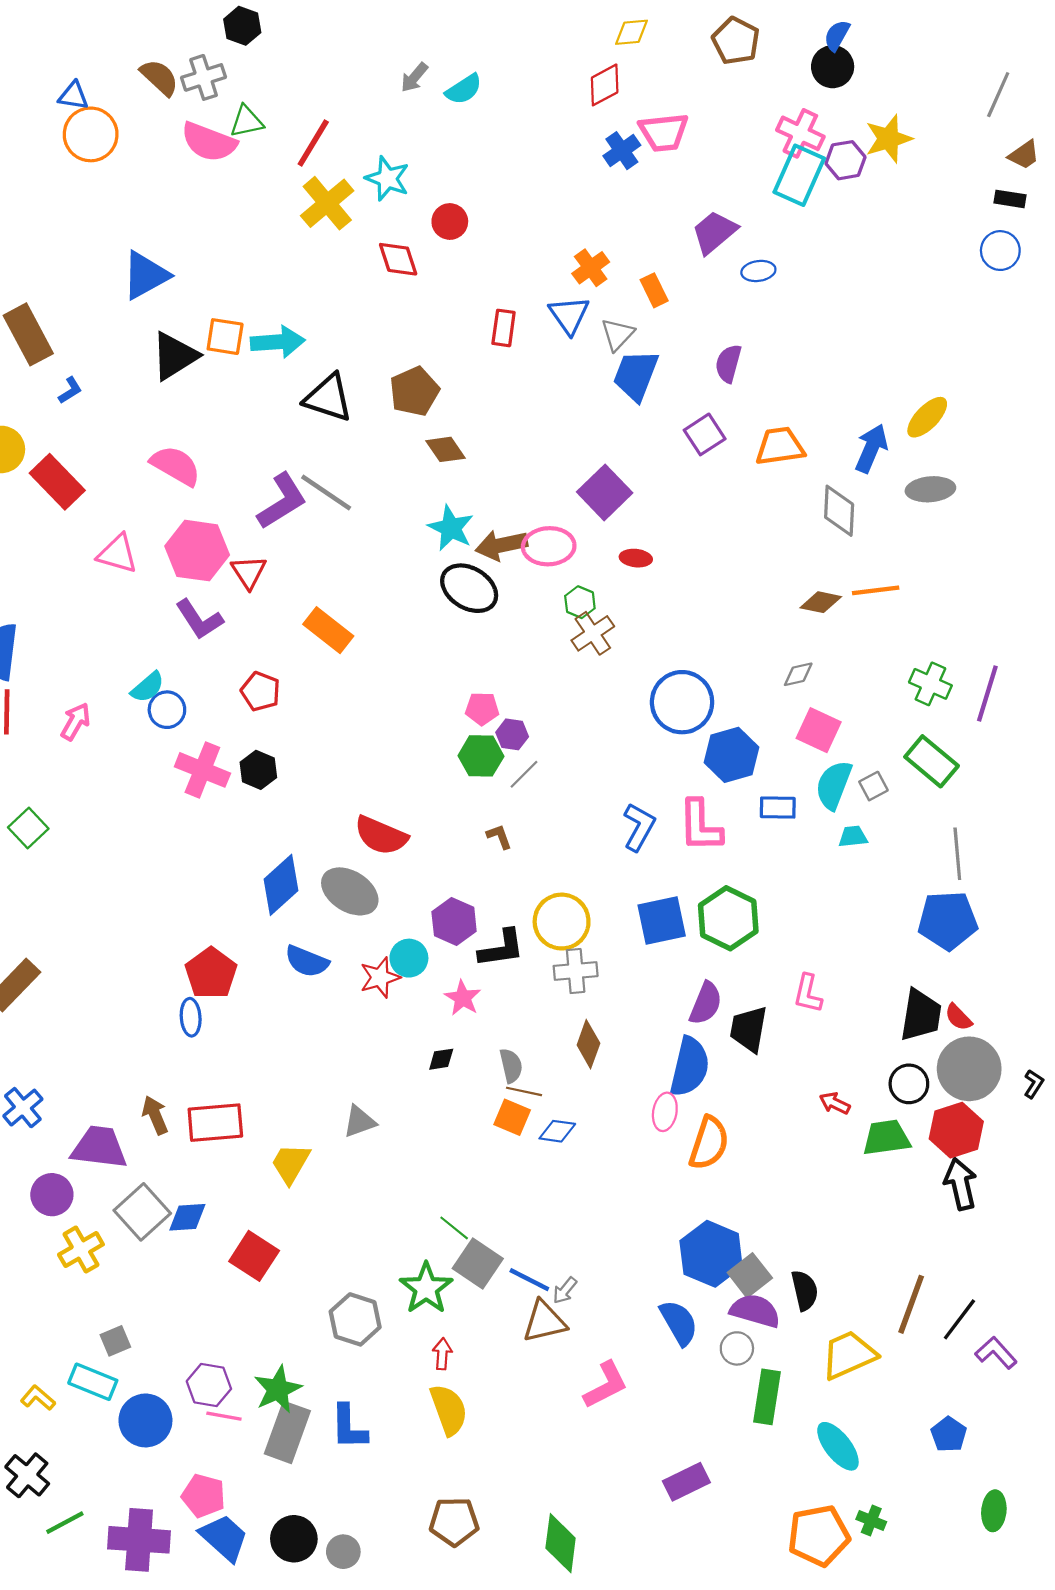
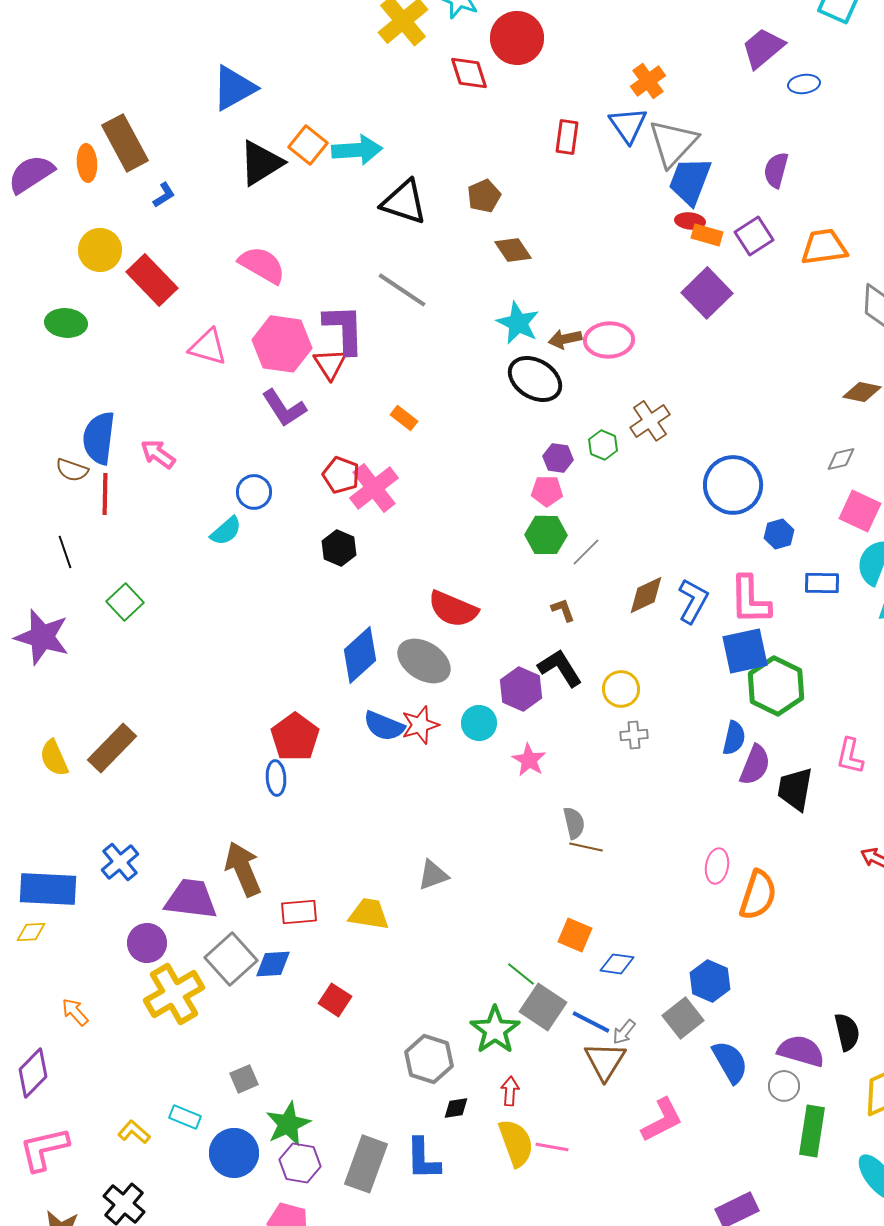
red circle: (450, 222) -> (517, 38), size x1.6
orange rectangle: (654, 290) -> (707, 235), moved, turned -48
gray triangle: (618, 334) -> (673, 143), size x1.6
orange square: (225, 337) -> (308, 145), turned 30
brown pentagon: (414, 391) -> (484, 196), size x0.7
purple square: (605, 492) -> (707, 293), moved
purple L-shape: (282, 501) -> (344, 329), moved, turned -60
brown arrow: (501, 545) -> (565, 339), size x0.7
red ellipse: (636, 558) -> (690, 221), moved
green hexagon: (580, 602) -> (603, 445), moved
orange rectangle: (328, 630) -> (404, 418), size x0.6
cyan semicircle: (148, 687) -> (226, 531), moved
pink arrow: (76, 722) -> (158, 454), moved, turned -84
purple hexagon: (512, 734) -> (558, 458), moved
blue hexagon: (732, 755) -> (779, 534), size x0.6
pink cross: (202, 770) -> (374, 488), moved, turned 30
blue square: (662, 920) -> (745, 651), moved
yellow circle: (562, 922) -> (621, 689), size x0.7
black L-shape: (501, 948) -> (560, 668), moved, turned -114
gray cross: (576, 971) -> (634, 735), size x0.7
red star: (380, 977) -> (420, 725), moved
brown diamond: (588, 1044) -> (646, 595), moved, turned 45
black diamond: (441, 1059) -> (456, 1108), moved
blue semicircle: (690, 1067) -> (734, 738), moved, size x0.6
brown arrow: (155, 1115) -> (243, 869), size x1.5
orange square: (512, 1117) -> (575, 935), moved
red rectangle: (215, 1123) -> (299, 912), moved, size x0.7
blue diamond: (557, 1131) -> (617, 964), moved
yellow trapezoid: (291, 1163) -> (369, 914), turned 69
yellow cross: (81, 1249) -> (174, 994), size x1.4
blue hexagon: (711, 1254) -> (710, 981), moved, size x0.7
red square: (254, 1256) -> (335, 1000), size x0.7
gray square: (750, 1275) -> (683, 1018), moved
brown triangle: (544, 1322) -> (605, 1061), turned -45
gray square: (115, 1341) -> (244, 1079), moved
cyan rectangle: (93, 1382) -> (185, 1117), size x0.7
purple hexagon: (209, 1385) -> (300, 1163), moved
green star: (278, 1389) -> (288, 1124), moved
pink line: (224, 1416) -> (552, 1147), moved

